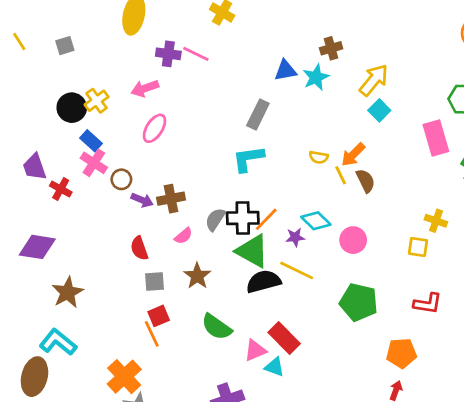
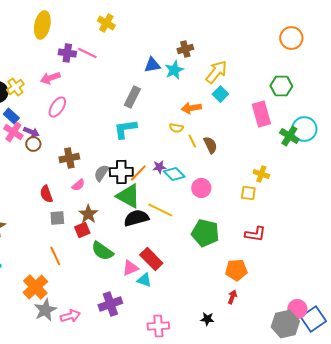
orange arrow: (353, 155) -> (191, 108), moved, turned 36
purple arrow: (142, 200) -> (31, 132), moved
purple star: (295, 237) -> (159, 167), moved
red square: (159, 316) -> (82, 230), moved

